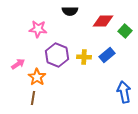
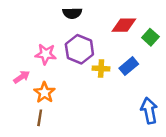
black semicircle: (70, 11) -> (72, 13), moved
pink star: (38, 29) -> (46, 54), moved
purple hexagon: (57, 55) -> (79, 49), moved

